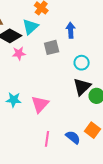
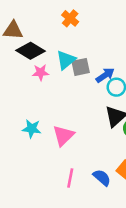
cyan triangle: (30, 27) -> (66, 60), moved
blue arrow: (71, 30) -> (105, 75), moved, turned 56

